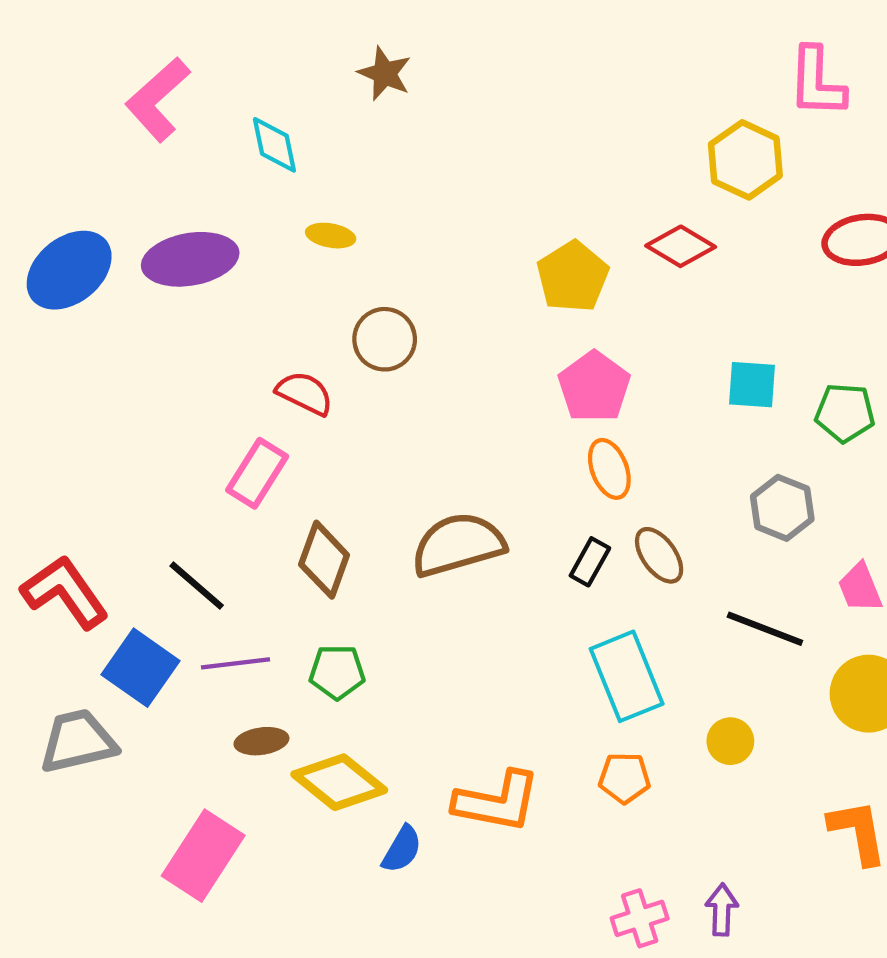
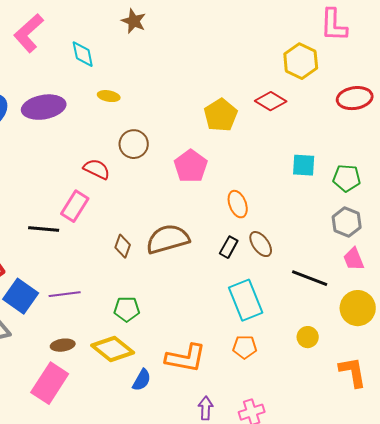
pink pentagon: (594, 387) -> (191, 166), moved
gray hexagon: (782, 508) -> (347, 222), moved
brown diamond: (324, 560) -> (123, 246), moved, size x0.7
black line: (197, 586) -> (44, 229), moved, turned -36
green pentagon: (337, 672) -> (127, 309), moved
brown ellipse: (261, 741) -> (63, 345), moved
yellow circle: (730, 741) -> (308, 337), moved
purple arrow: (722, 910) -> (206, 408), moved

